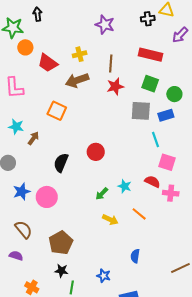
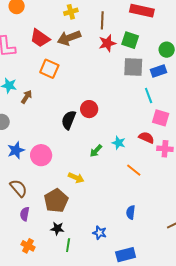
red trapezoid: (48, 63) -> (40, 38), moved
green square: (150, 84) -> (130, 40), moved
black semicircle: (61, 163) -> (69, 120), moved
yellow arrow: (110, 220) -> (76, 178), moved
purple semicircle: (16, 256) -> (25, 214), moved, turned -96

